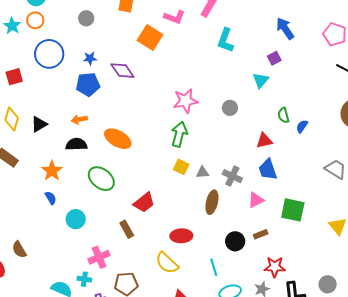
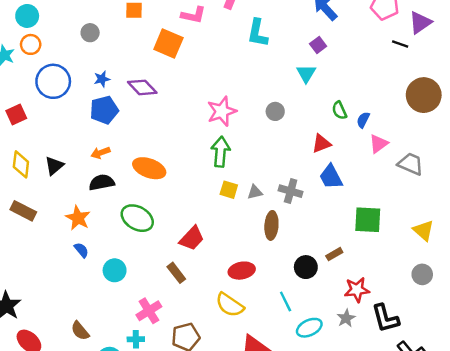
pink triangle: (256, 200) -> (378, 144), moved
brown semicircle: (19, 250) -> (80, 331), moved
gray circle: (328, 284) -> (422, 274), moved

